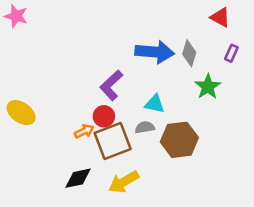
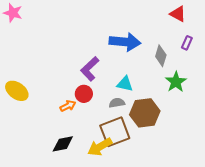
gray diamond: (189, 53) -> (161, 56), moved
green star: (208, 87) -> (176, 82), moved
brown square: (113, 141) -> (115, 132), moved

